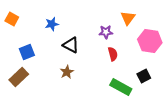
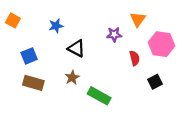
red semicircle: (113, 54) -> (135, 58), moved
brown rectangle: (19, 77) -> (33, 83), moved, turned 60
green rectangle: (121, 87) -> (99, 96), moved

